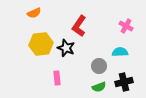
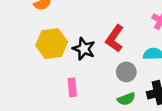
red L-shape: (79, 26) -> (115, 38), moved

